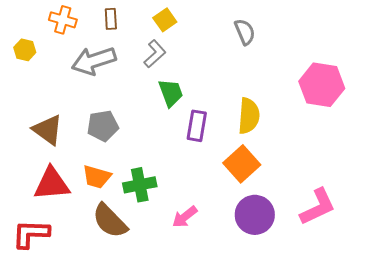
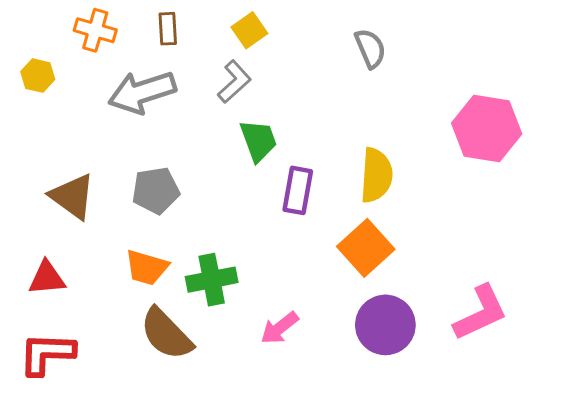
red triangle: (52, 184) -> (47, 278), moved, size x0.7

